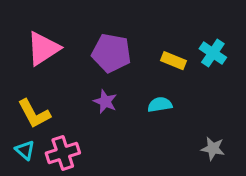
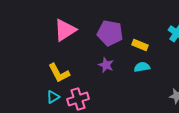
yellow rectangle: (173, 61) -> (140, 45), moved
cyan triangle: (25, 150) -> (53, 97), turned 48

